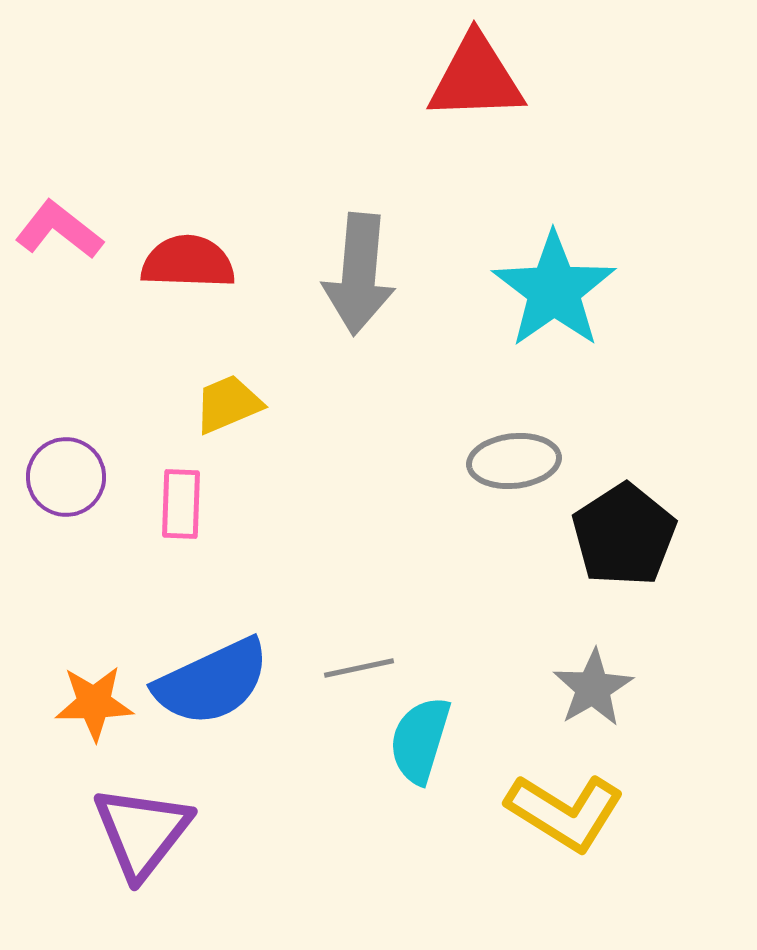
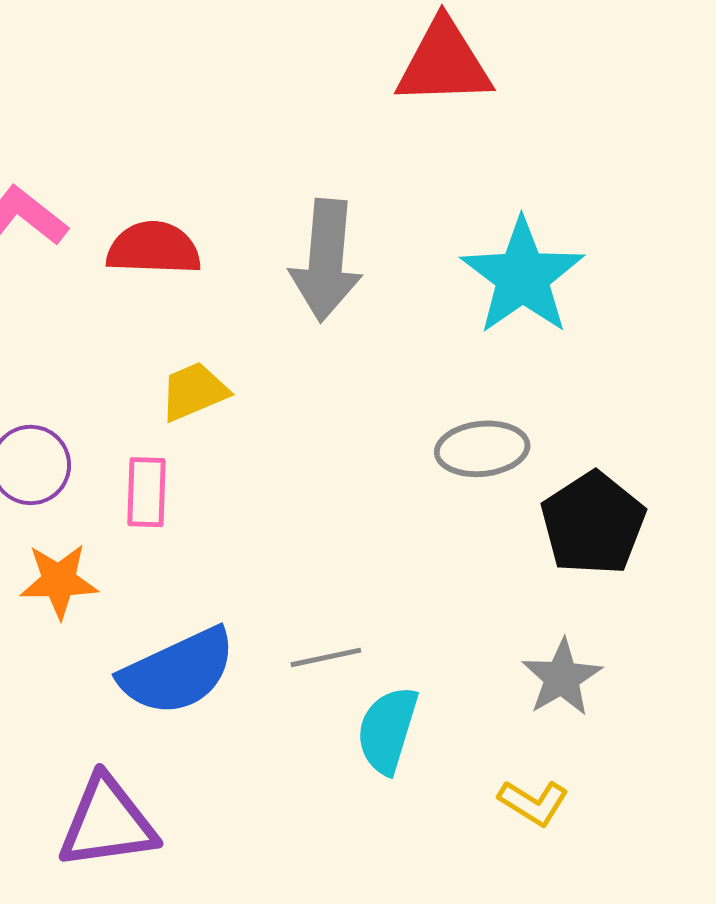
orange star: (94, 703) -> (59, 581), moved
yellow L-shape: (565, 812) -> (534, 803), size x0.6
purple triangle: (142, 832) -> (107, 823), turned 44

